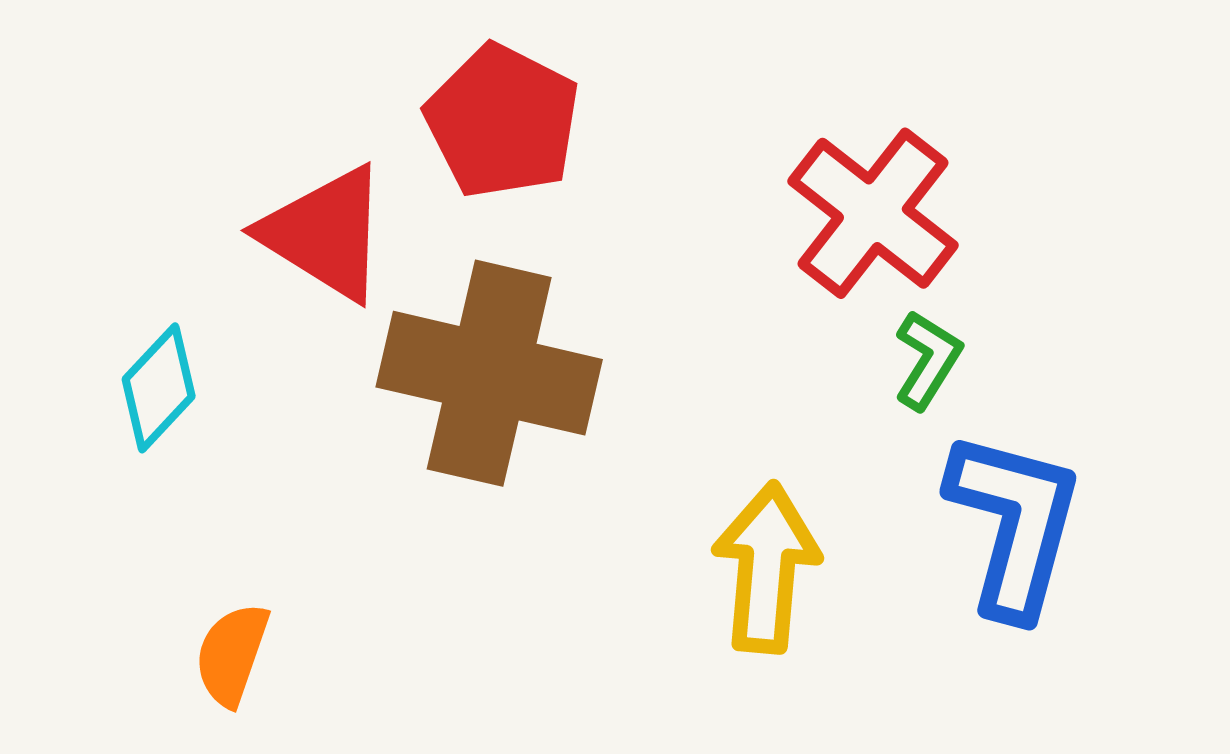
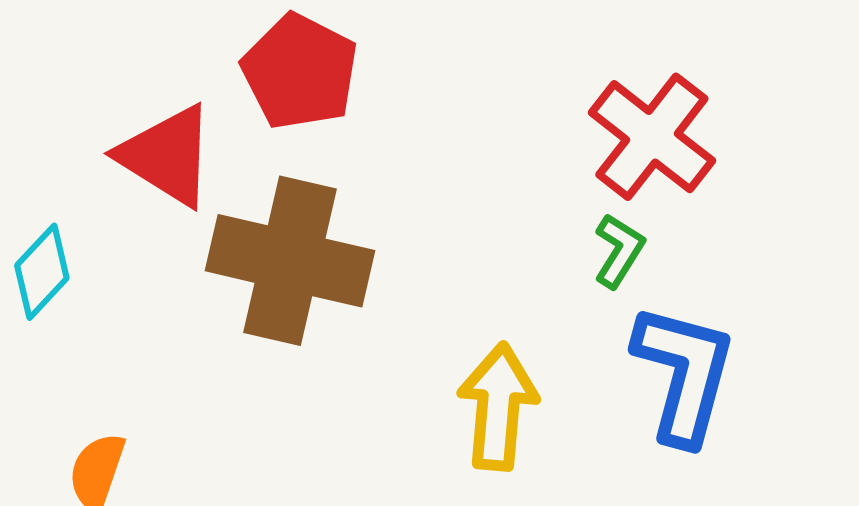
red cross: (873, 213) -> (652, 137), moved

